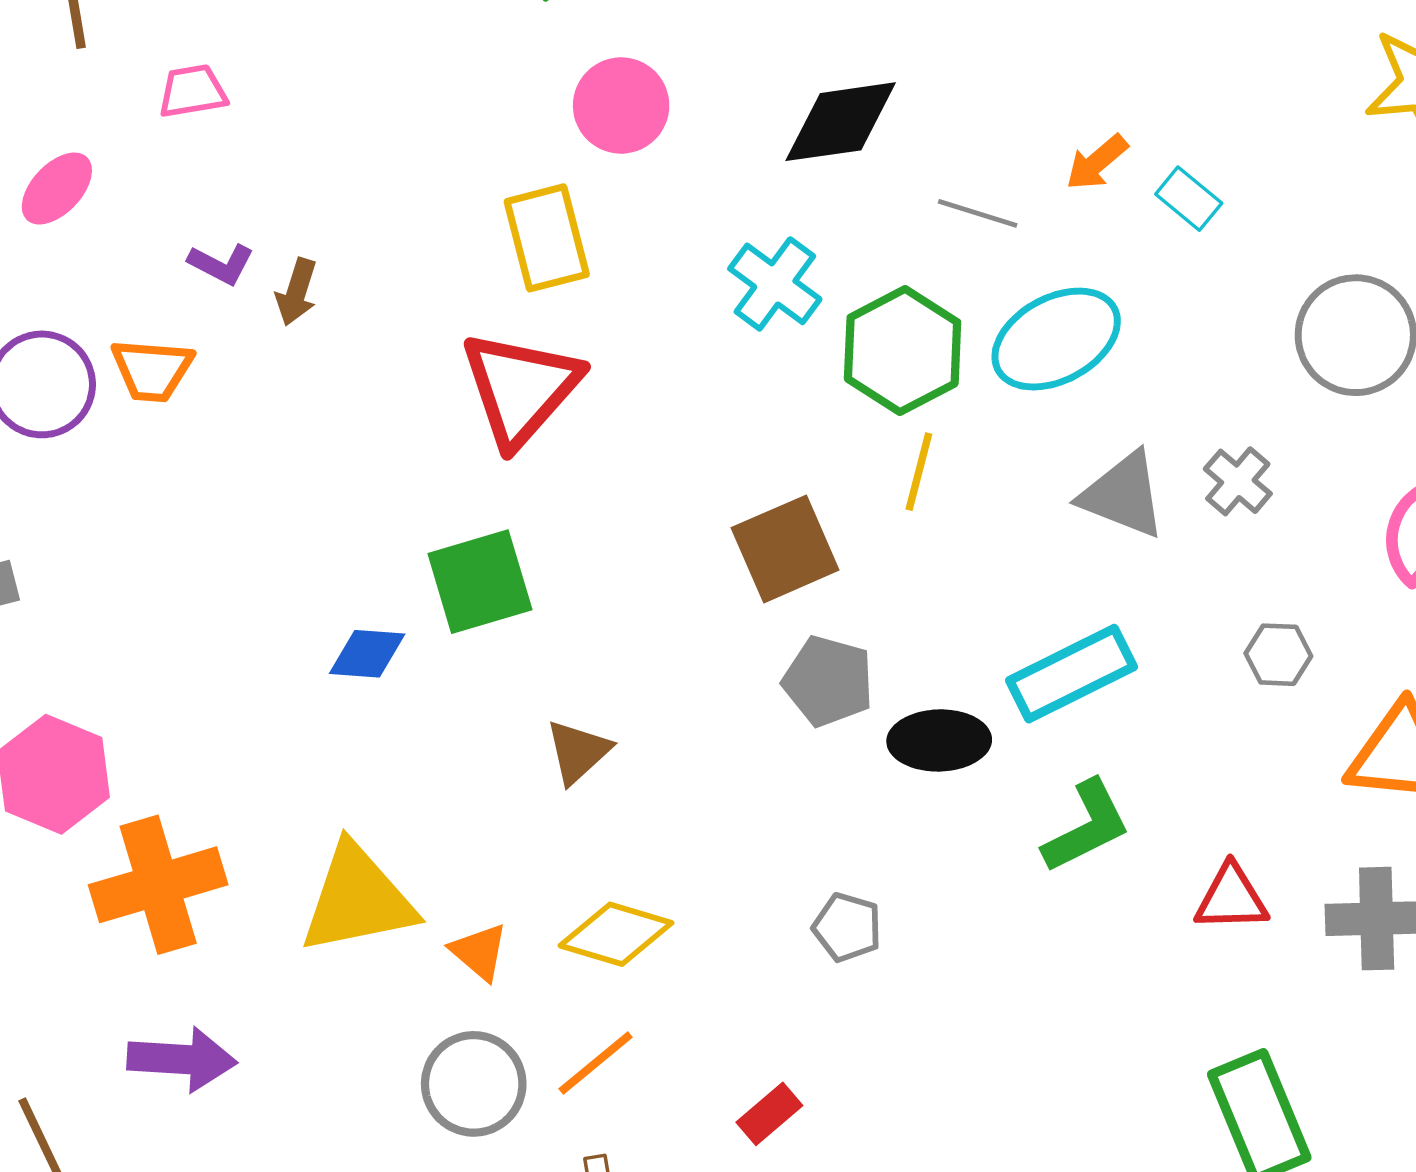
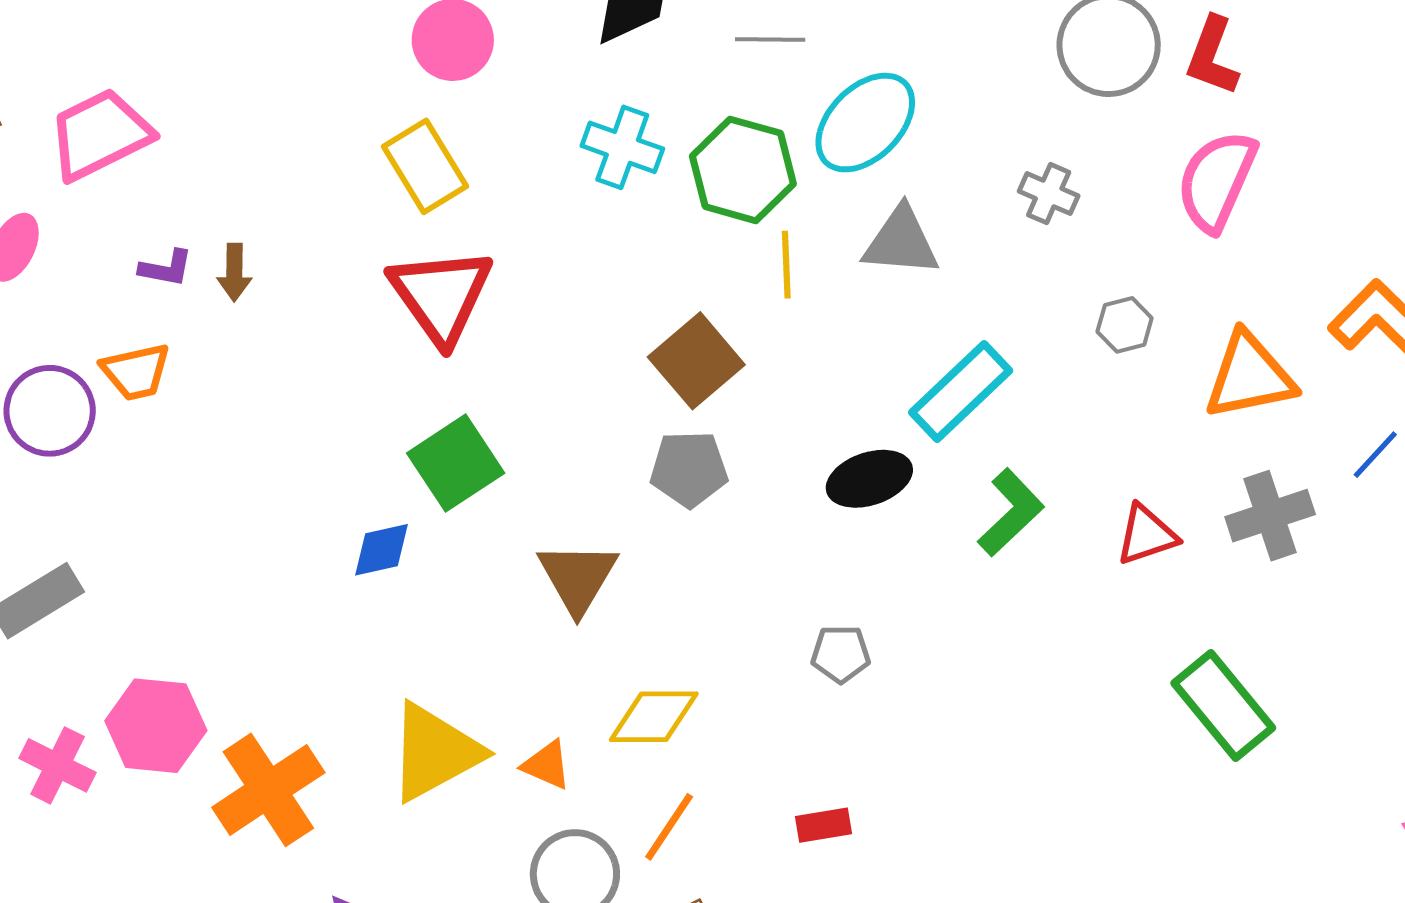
pink trapezoid: (192, 91) -> (100, 134), size x1.8
gray triangle: (1123, 495) -> (901, 242), moved
gray pentagon: (828, 681) -> (689, 469), moved
brown triangle: (578, 752) -> (578, 577), size x1.4
red rectangle: (769, 1114) -> (823, 825), turned 48

